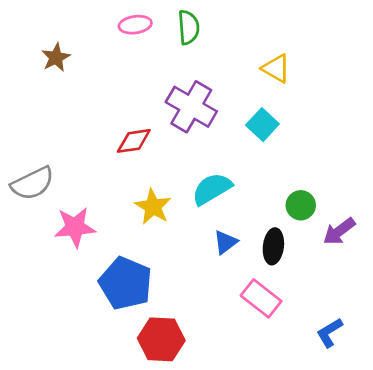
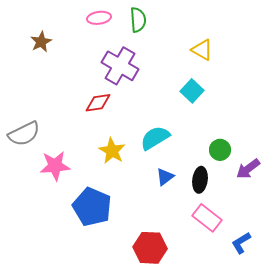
purple cross: (191, 107) -> (120, 66), moved
pink rectangle: (261, 298) -> (207, 218), moved
red hexagon: (161, 339) -> (150, 248), moved

